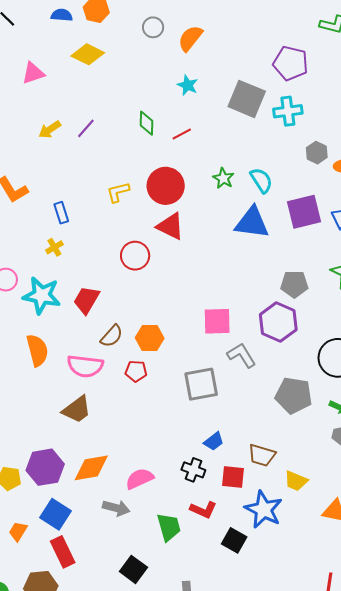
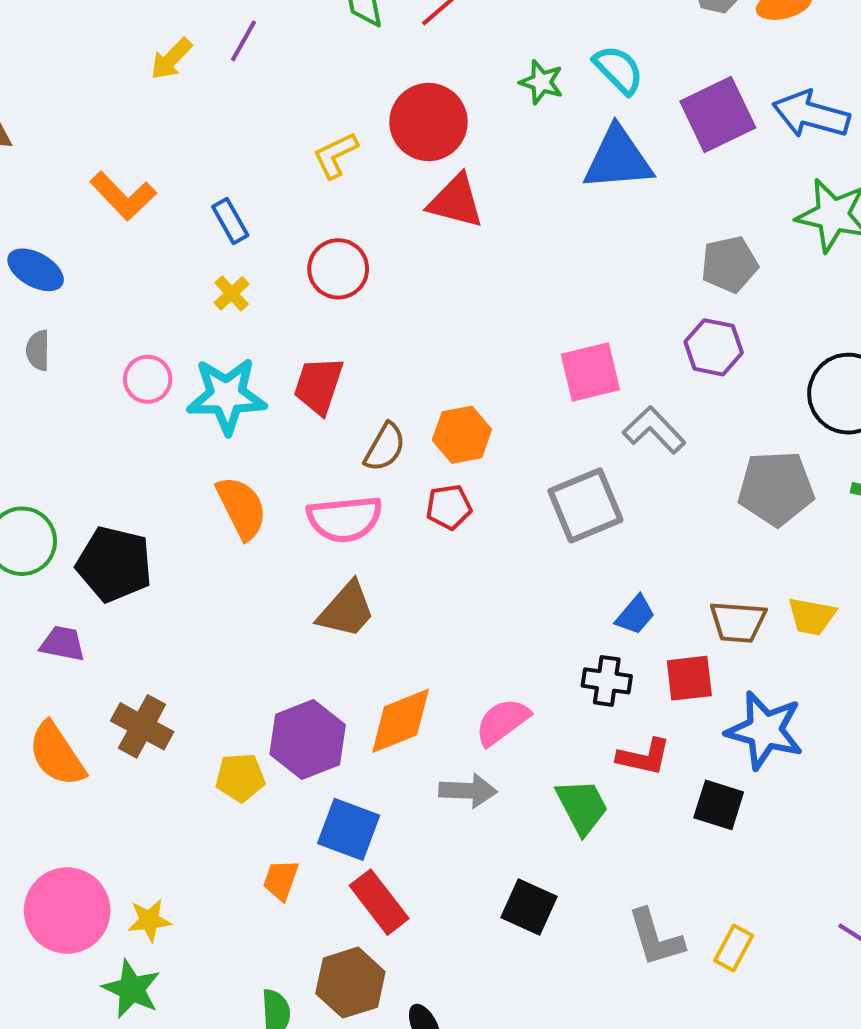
red circle: (135, 256) -> (338, 269), moved
purple hexagon: (278, 322) -> (714, 347), size x0.7
yellow trapezoid: (296, 481) -> (812, 616), moved

